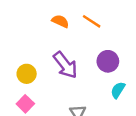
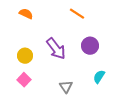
orange semicircle: (60, 21) -> (26, 14), moved
cyan semicircle: (118, 90) -> (99, 77), moved

